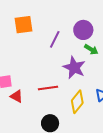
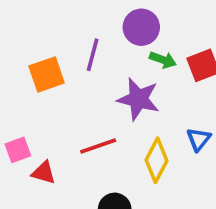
orange square: (24, 25) -> (47, 74), moved

